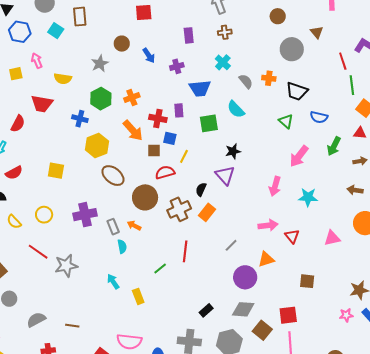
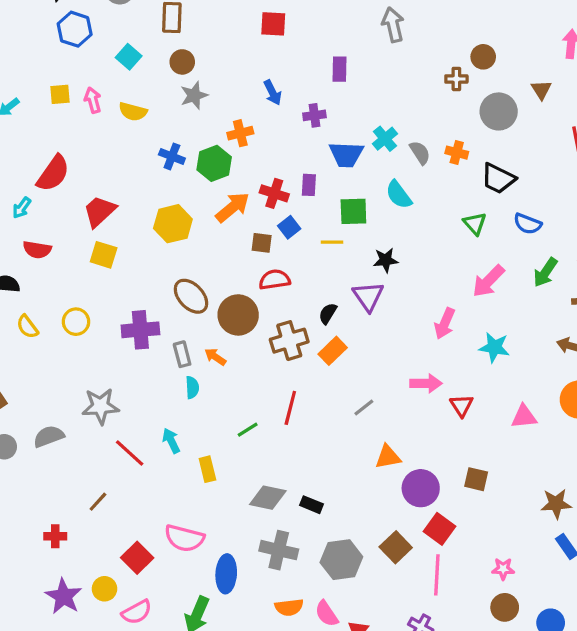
cyan square: (56, 31) -> (129, 57), moved
brown cross: (225, 32) -> (456, 79), moved
brown circle: (122, 44) -> (182, 62), moved
pink arrow: (37, 61) -> (93, 100), moved
cyan cross: (223, 62) -> (385, 139), moved
orange cross: (132, 97) -> (240, 133), moved
green hexagon: (101, 99) -> (214, 163), moved
red trapezoid: (42, 104) -> (100, 211), moved, turned 120
blue cross: (80, 119) -> (172, 156), moved
red semicircle: (18, 124) -> (53, 173), size x1.4
orange arrow: (133, 130) -> (233, 207), turned -95
blue square: (170, 138) -> (289, 227), turned 32
yellow line: (184, 156) -> (332, 242), moved, turned 56
red semicircle: (14, 173) -> (37, 250), turned 30
brown ellipse: (113, 176) -> (191, 296), moved
red line: (38, 252) -> (130, 453), moved
orange triangle: (266, 259) -> (388, 457), moved
purple circle: (245, 277) -> (421, 488), moved
gray diamond: (243, 309) -> (268, 498), moved
black rectangle: (206, 310) -> (312, 505), turned 56
red square: (288, 315) -> (440, 529), turned 36
pink star: (346, 315) -> (503, 569), moved
gray semicircle: (36, 320) -> (49, 436), moved
brown line: (72, 326) -> (98, 502), turned -64

